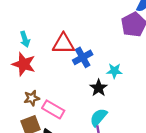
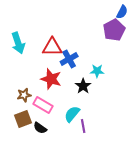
cyan arrow: (25, 39) -> (18, 43), size x1.5
red star: (24, 64) -> (51, 79), moved
cyan semicircle: (99, 117) -> (72, 114), moved

